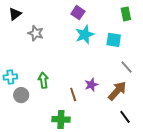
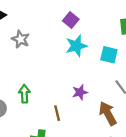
purple star: (91, 85) -> (80, 92), moved
brown arrow: (117, 91) -> (108, 113), turned -75

